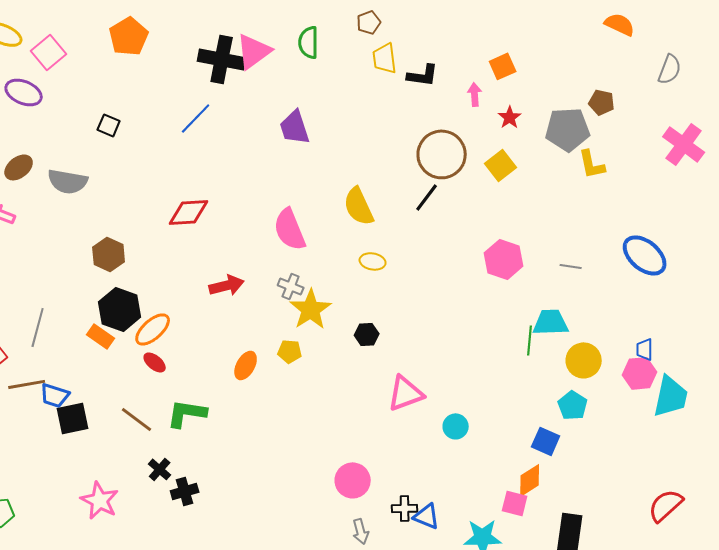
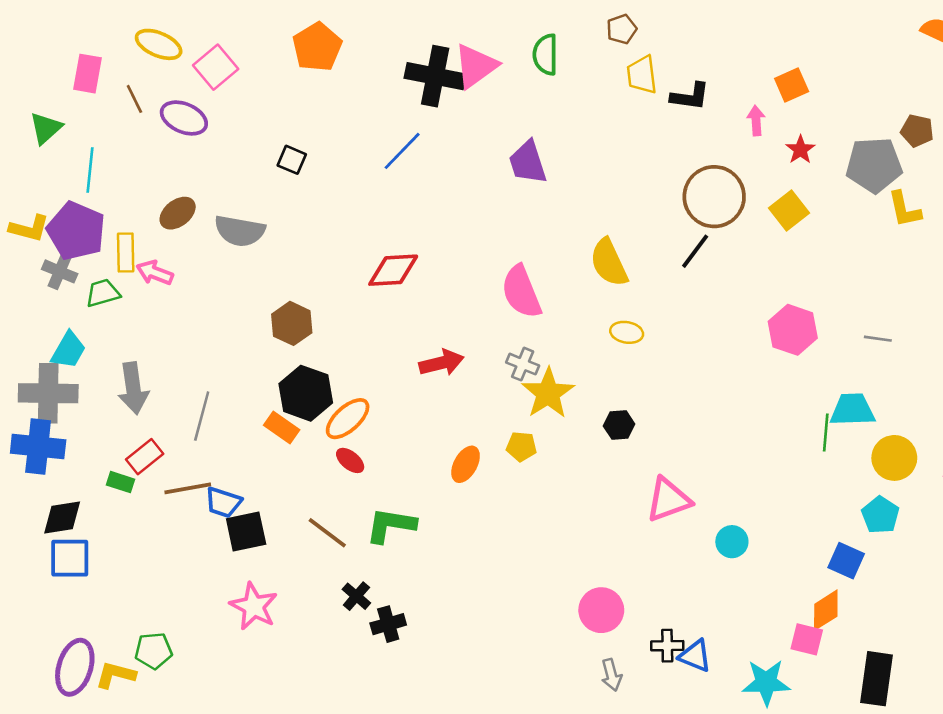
pink star: (100, 500) -> (254, 606), moved

